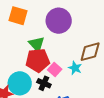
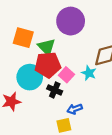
orange square: (18, 16) -> (23, 38), moved
cyan circle: (20, 83) -> (30, 77), moved

